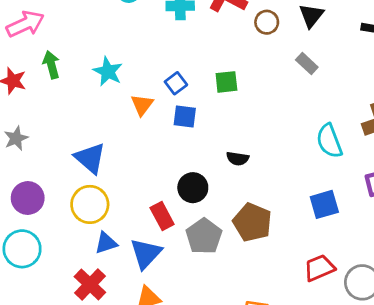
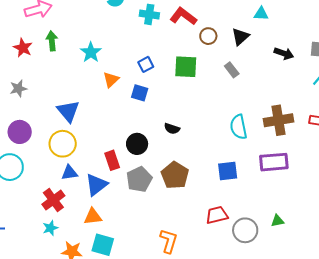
green square: (226, 82) -> (186, 67), moved, size x1.4
blue square: (176, 83) -> (146, 64), moved

